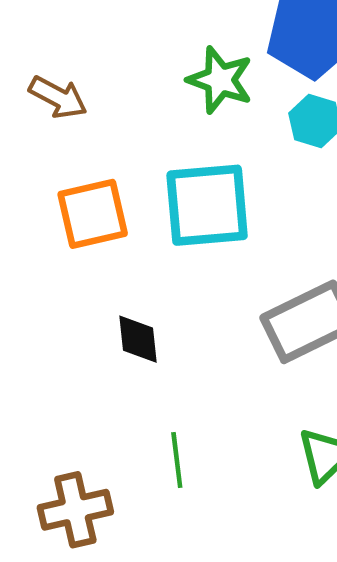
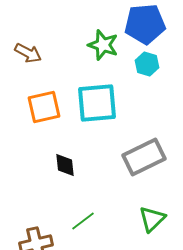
green line: (177, 460) -> (83, 221), turned 60

